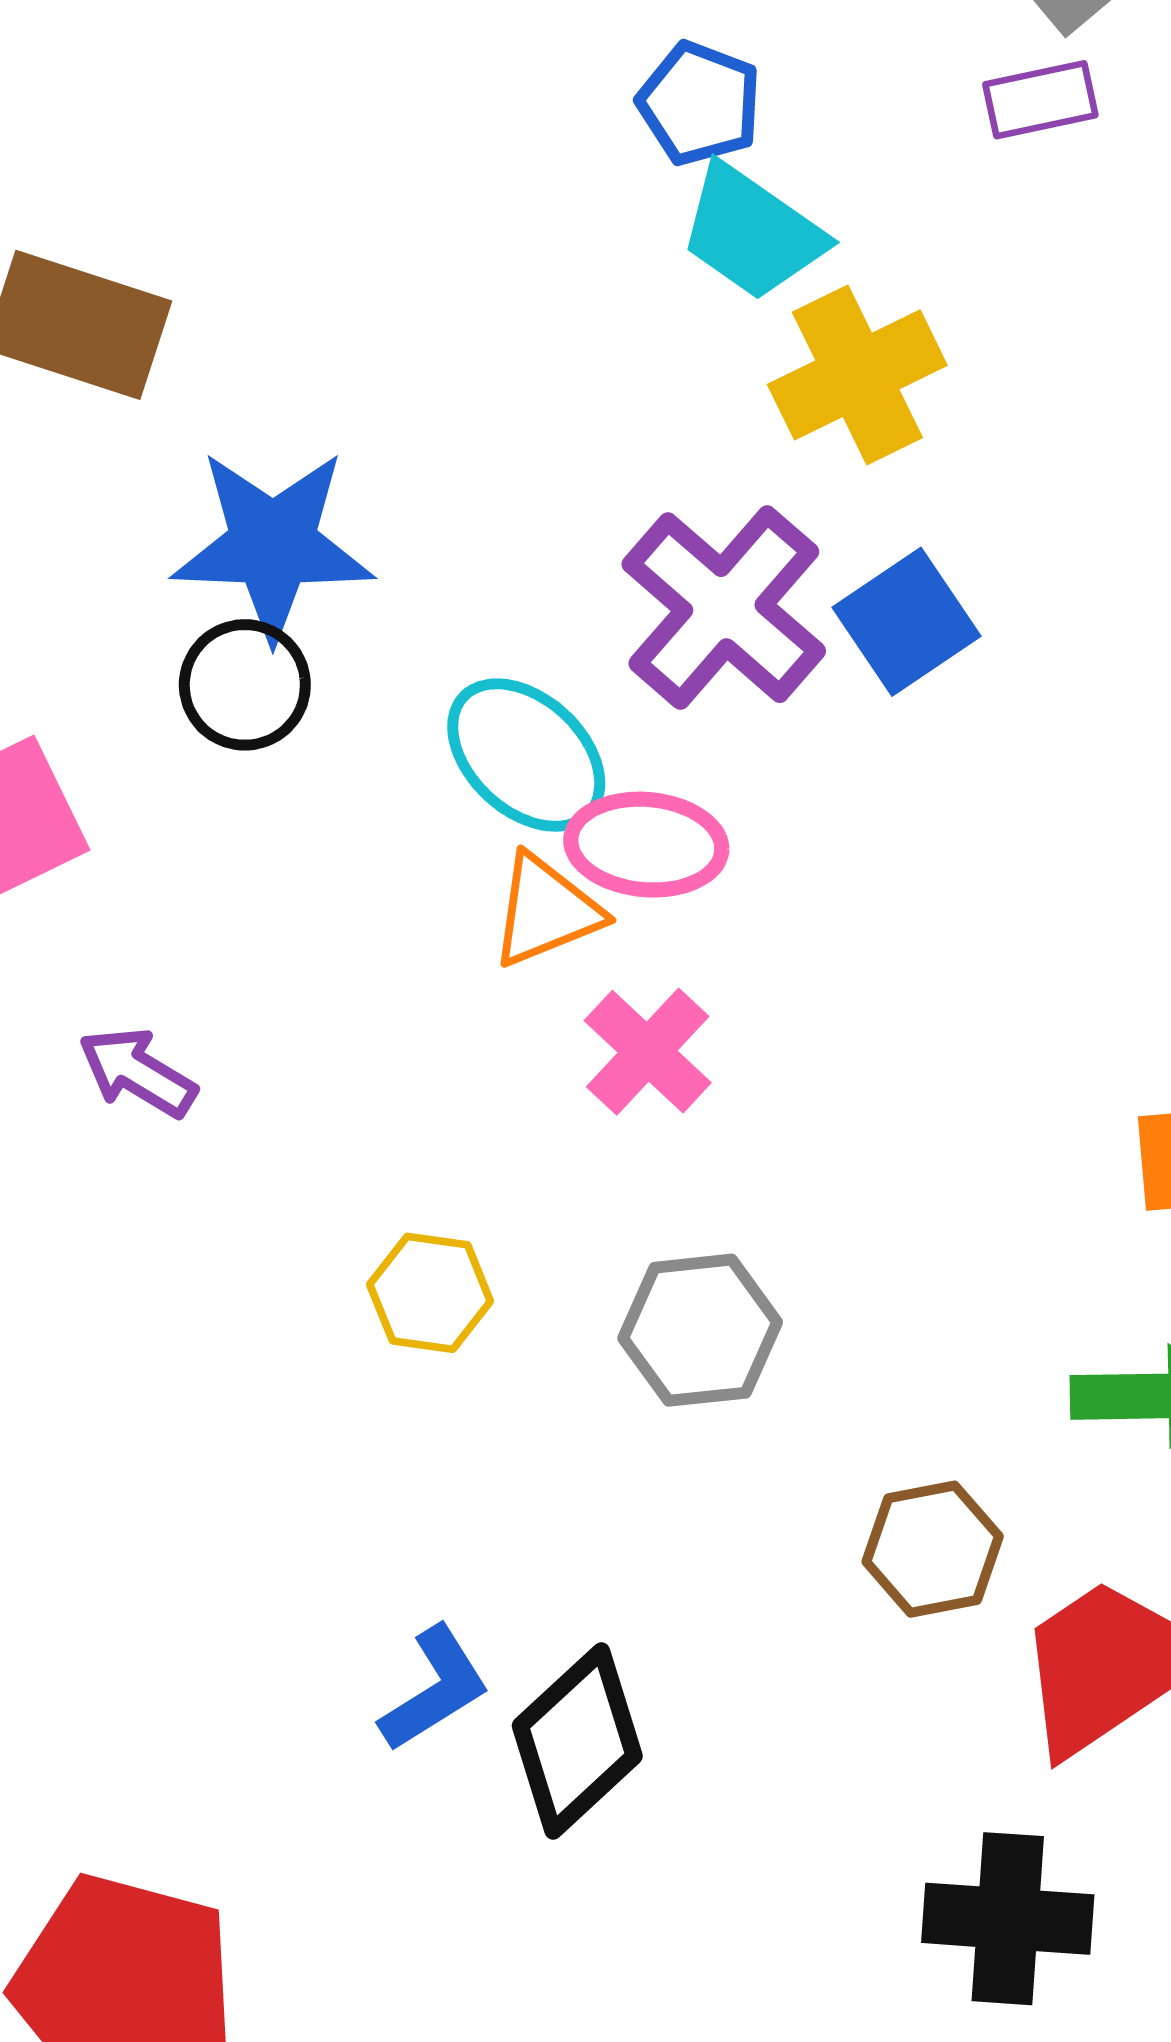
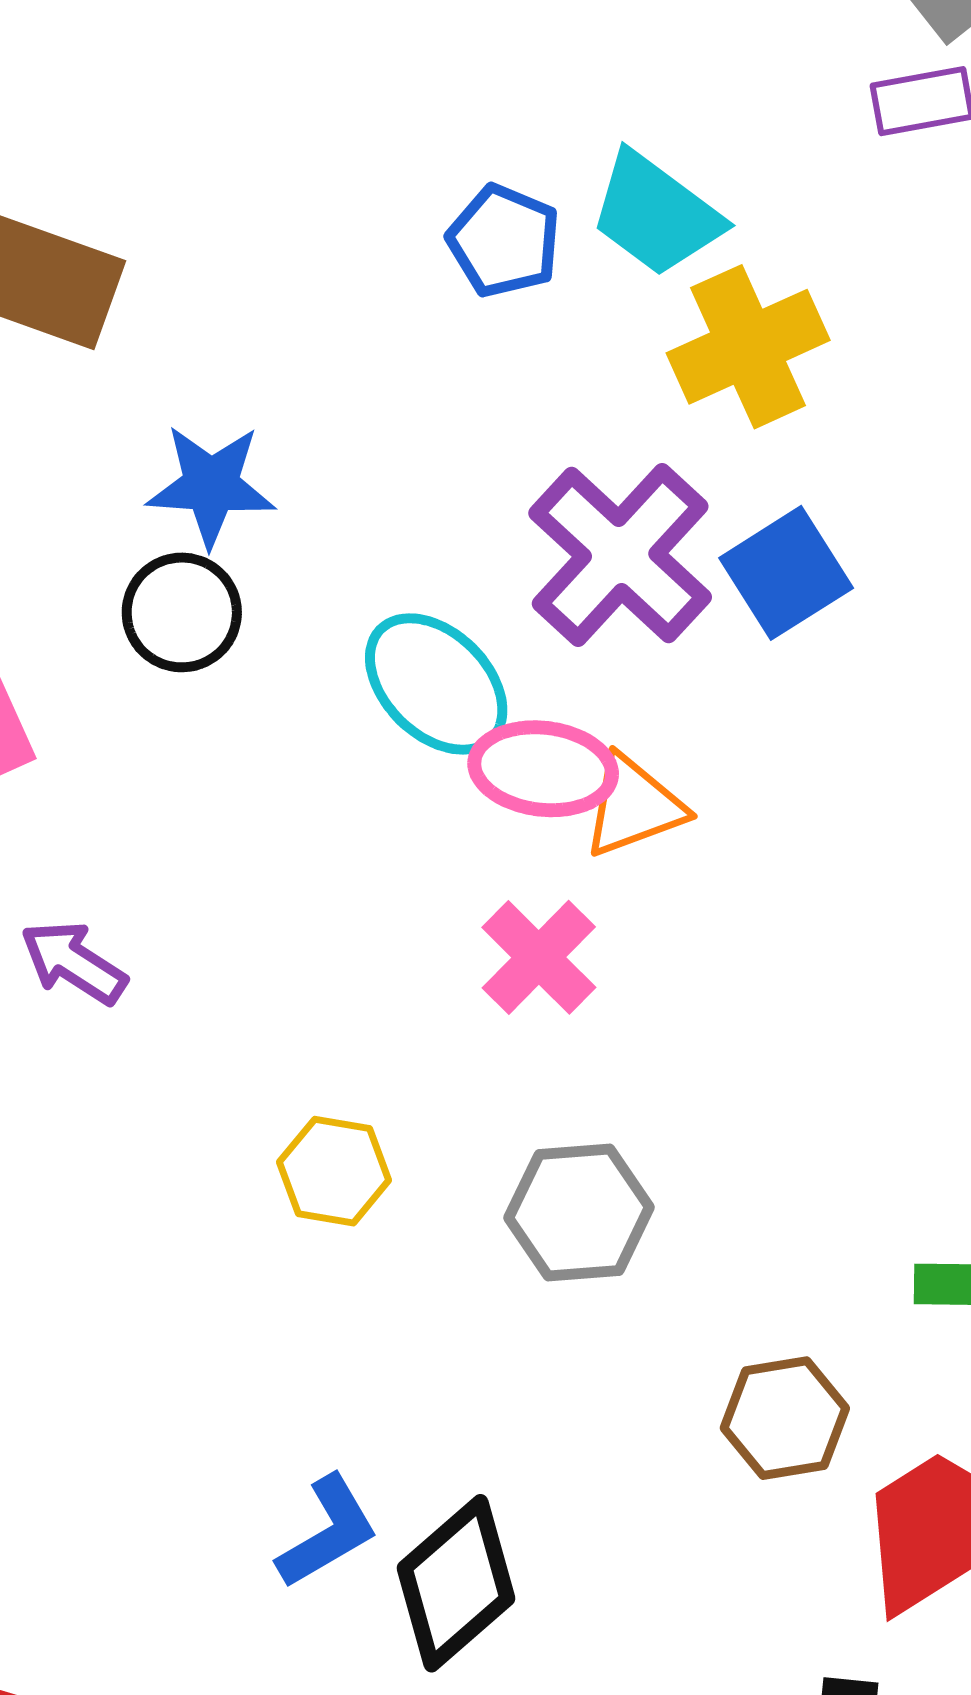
blue pentagon: (700, 103) -> (504, 241), moved
blue star: (273, 545) -> (211, 485), size x0.7
orange triangle: (546, 911) -> (634, 806), moved

